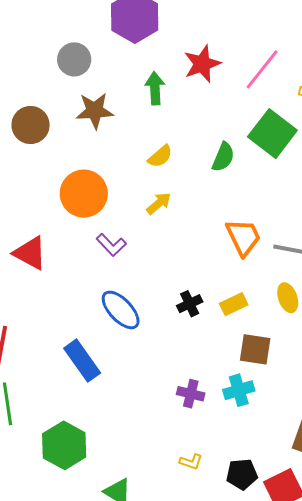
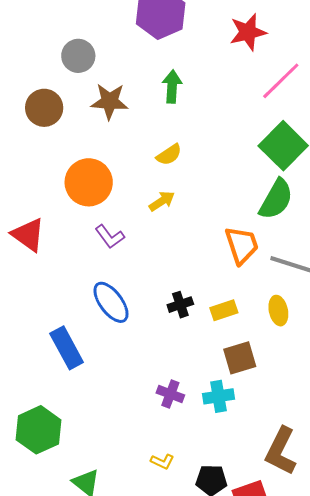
gray circle: (74, 59) -> (78, 56), moved
red star: (202, 64) -> (248, 32), moved
green semicircle: (223, 157) -> (276, 199), moved, size x1.4
brown square: (255, 349) -> (240, 358), turned -32

